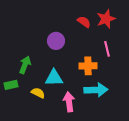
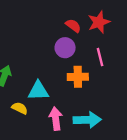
purple circle: (56, 41) -> (65, 48), moved
cyan arrow: (96, 90) -> (87, 120), moved

